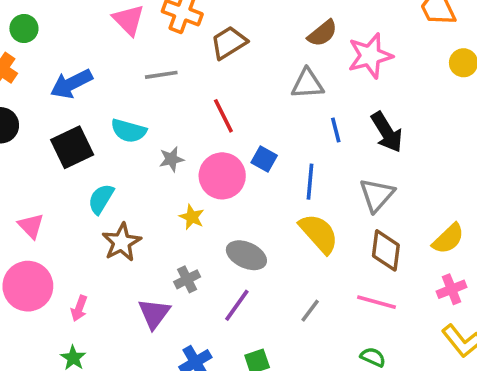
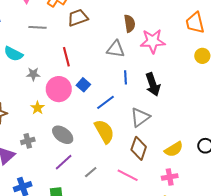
brown semicircle: (322, 33) -> (129, 24), turned -72
blue line: (310, 182) -> (106, 102), turned 36
purple line: (237, 305) -> (64, 162), moved

